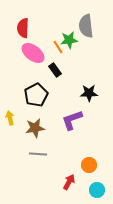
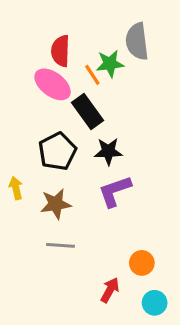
red semicircle: (23, 28) -> (61, 51), moved
black rectangle: (55, 70) -> (88, 111), size x1.5
black star: (89, 93) -> (108, 151), moved

